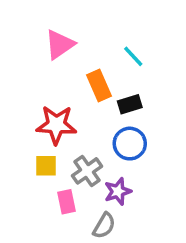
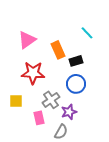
pink triangle: (60, 44) -> (27, 40), moved
cyan line: (133, 56) -> (87, 33), moved
yellow square: (46, 166) -> (16, 101), moved

